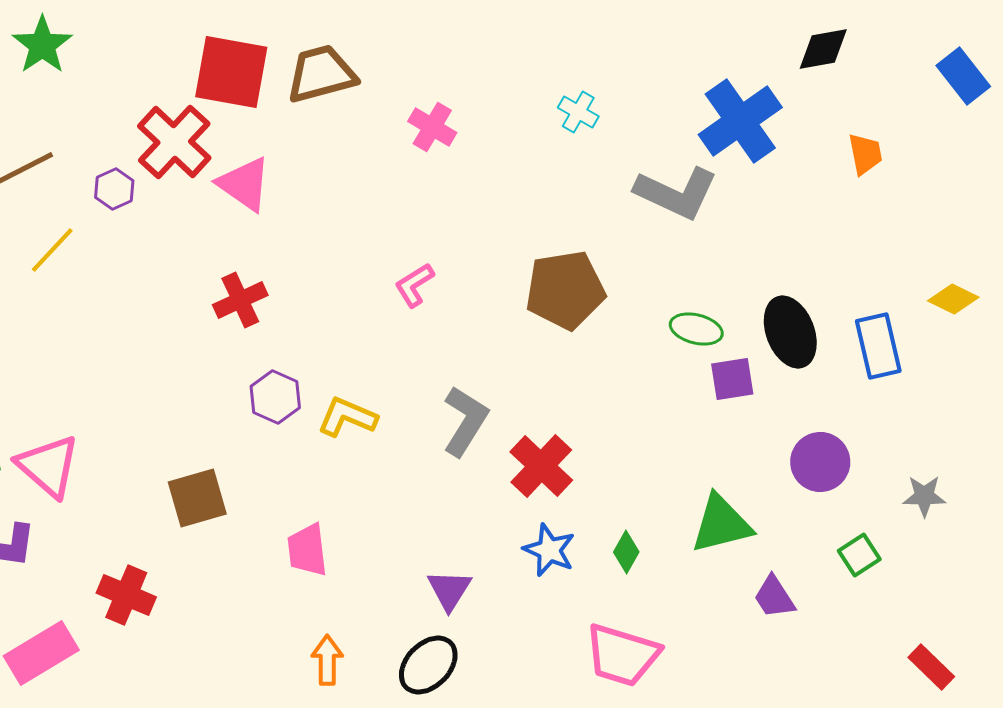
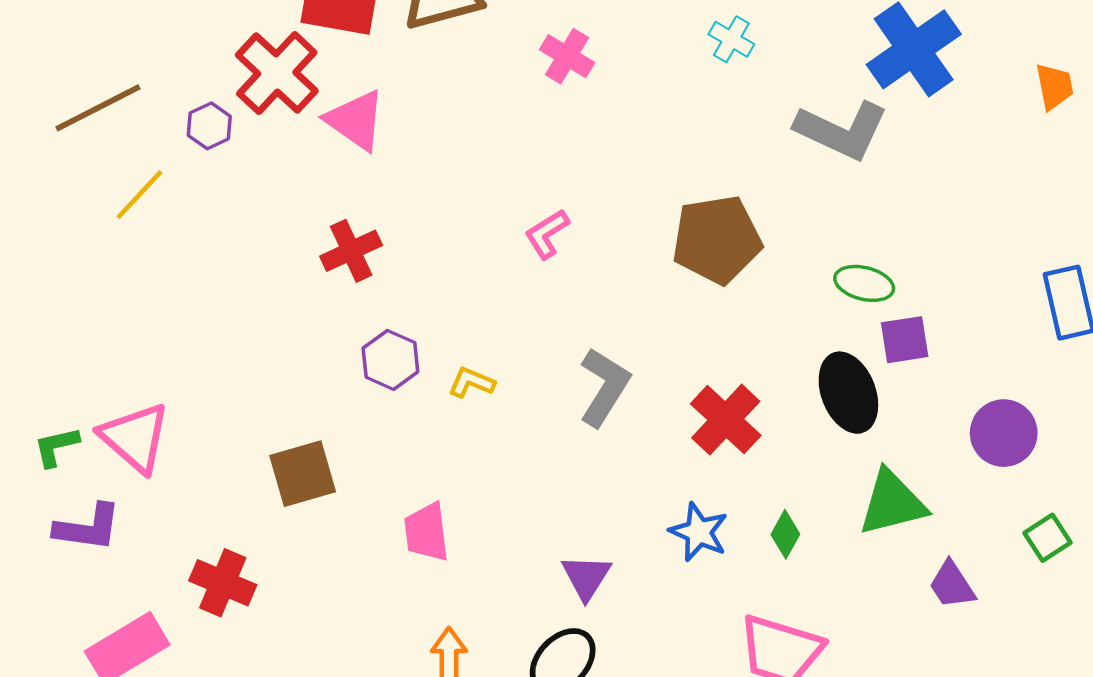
black ellipse: (790, 332) -> (848, 393), moved
yellow L-shape: (347, 417) -> (471, 382), size x0.7
red cross: (541, 466) -> (726, 420), moved

